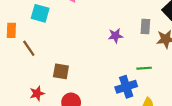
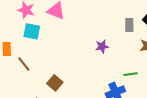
gray rectangle: (145, 26) -> (129, 25), moved
brown square: (61, 71) -> (55, 83), turned 35

